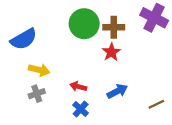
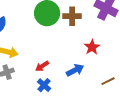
red star: (111, 52) -> (92, 47), moved
red arrow: (78, 87) -> (42, 66), turned -48

